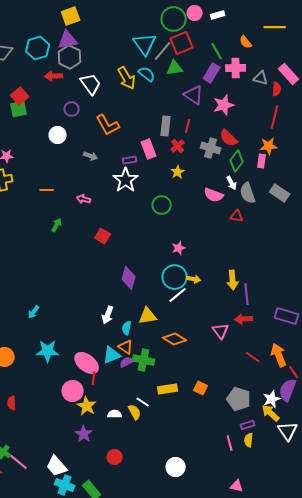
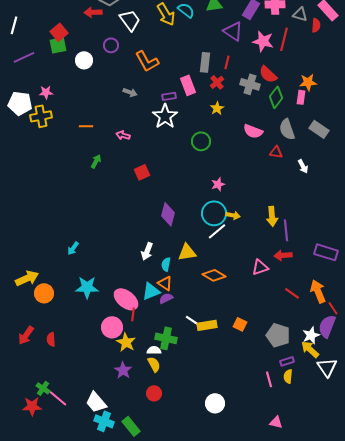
pink star: (224, 105) -> (263, 41), turned 30
red line: (275, 117) -> (284, 39), moved
white circle: (58, 135) -> (84, 60), moved
white arrow: (232, 183) -> (303, 166), moved
red square: (103, 236) -> (142, 172), turned 35
pink triangle: (221, 331) -> (260, 267), turned 48
green cross: (144, 360) -> (166, 338), moved
white line: (143, 402) -> (192, 320), moved
yellow semicircle: (135, 412) -> (154, 364), moved

